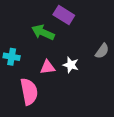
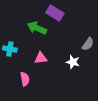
white star: (71, 65) -> (73, 62), moved
pink semicircle: (29, 92) -> (25, 79), size x0.6

